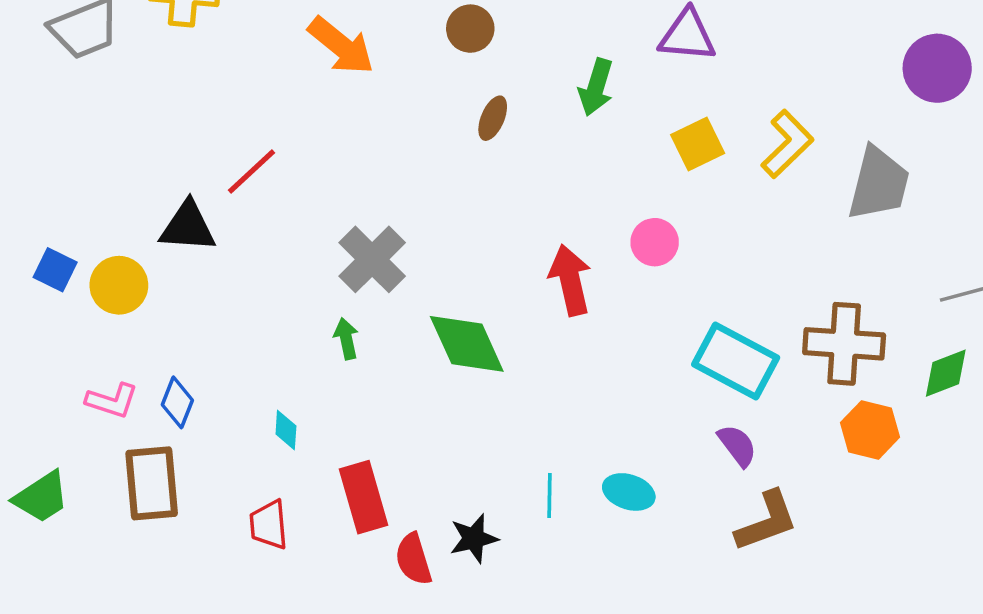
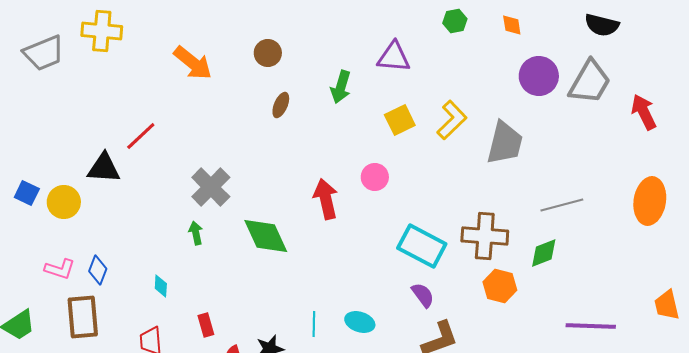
red rectangle: (363, 497) -> (206, 325), size x0.6

